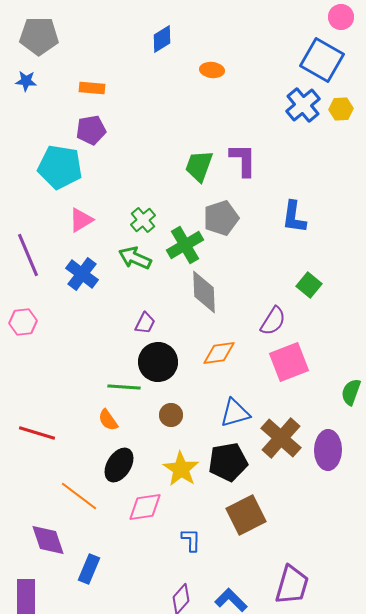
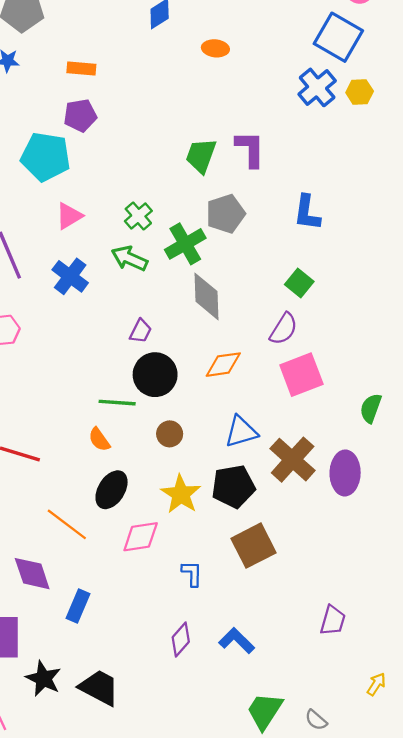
green square: (309, 285) -> (299, 283), moved
purple trapezoid: (292, 585) -> (333, 620), moved, size x0.7

